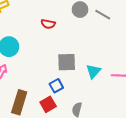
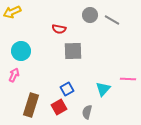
gray square: (67, 62) -> (73, 51), moved
cyan triangle: (93, 71) -> (103, 89), moved

